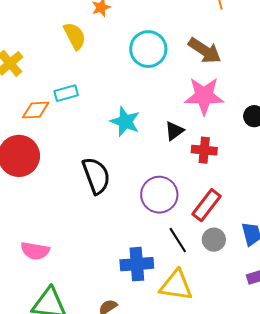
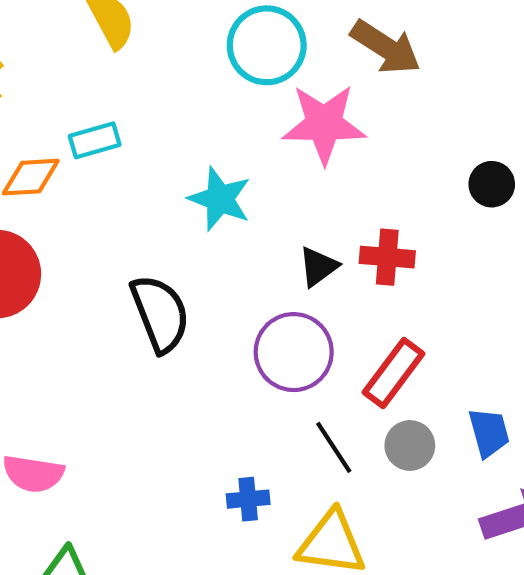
pink star: (204, 96) -> (324, 124), moved
black triangle: (174, 131) -> (318, 267), moved
blue cross: (137, 264) -> (248, 499), size x0.6

